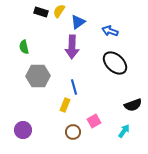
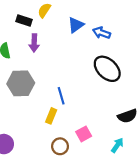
black rectangle: (41, 12) -> (24, 20), moved
blue triangle: (78, 22) -> (76, 25), moved
purple arrow: (72, 47) -> (34, 43), moved, size x0.7

